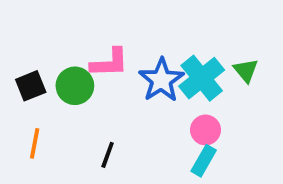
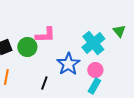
green triangle: (246, 70) -> (119, 31), moved
blue star: (161, 80) -> (68, 64), moved

